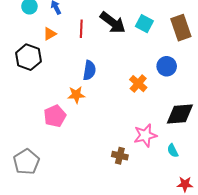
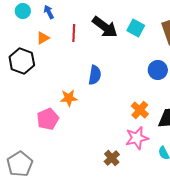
blue semicircle: (89, 70) -> (95, 75), moved
orange cross: (138, 84) -> (140, 110), moved
brown cross: (120, 156) -> (112, 158), turned 35

